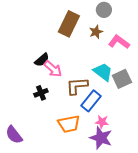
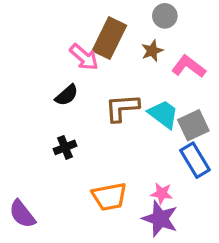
pink arrow: (53, 69) -> (84, 57), moved
brown L-shape: (77, 86) -> (122, 108), moved
blue rectangle: (91, 101) -> (195, 160), moved, turned -70

